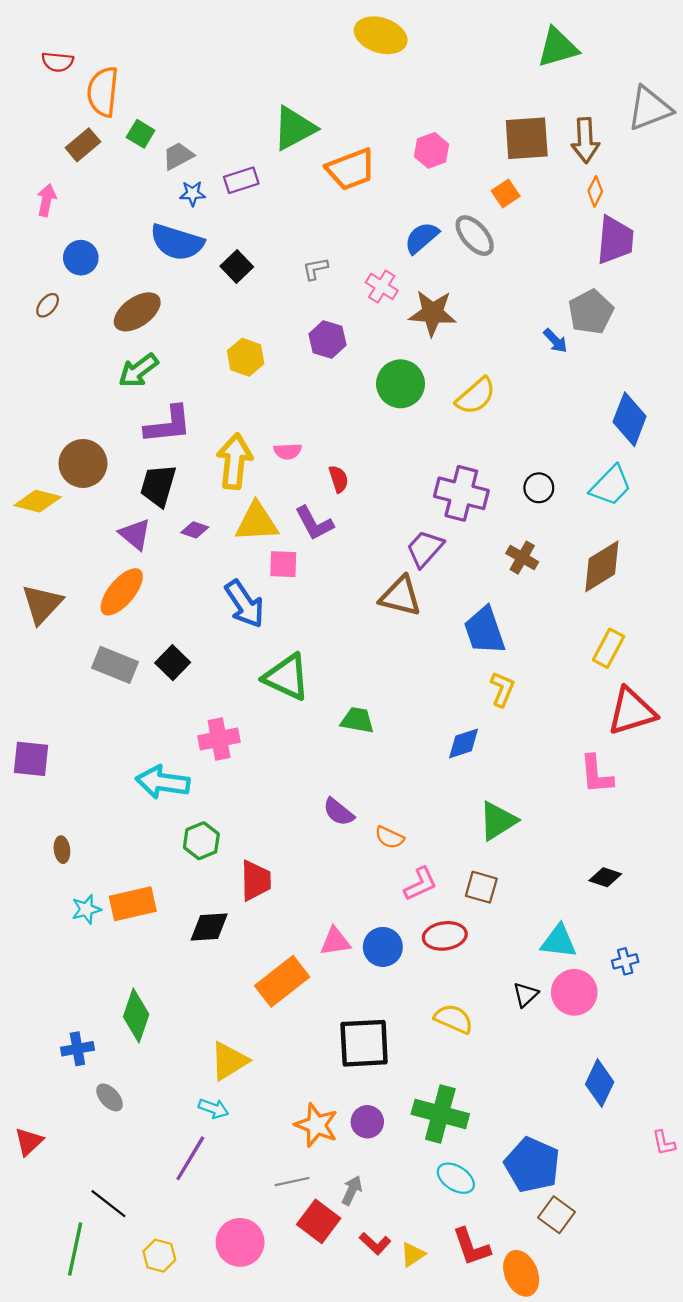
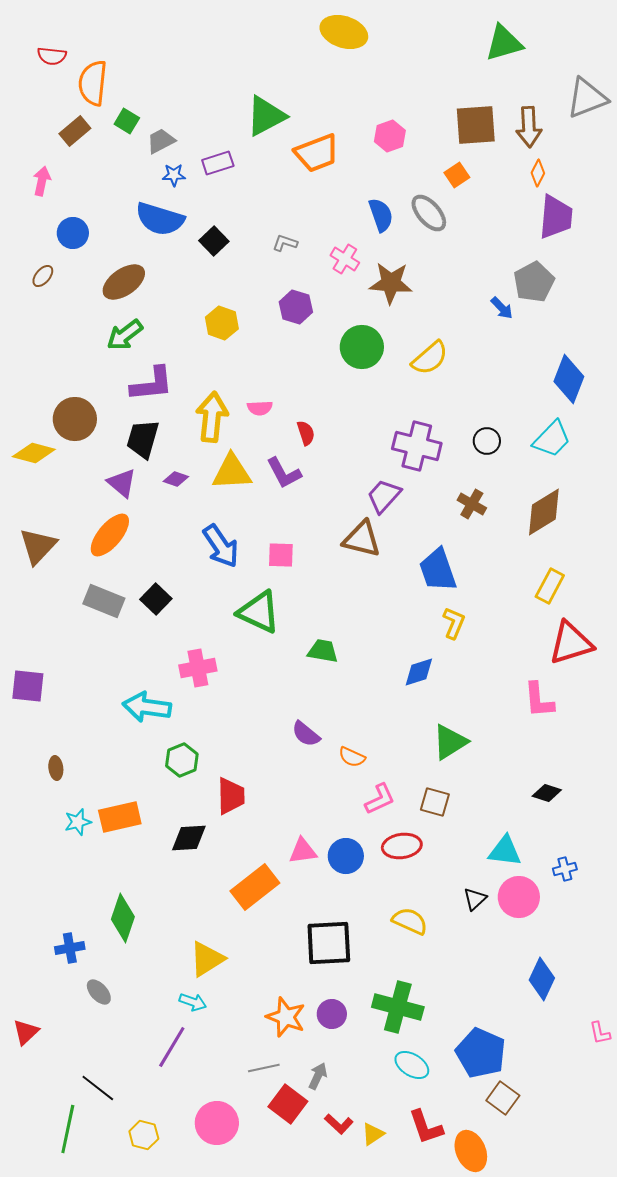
blue semicircle: (422, 238) -> (381, 215), turned 112
gray L-shape: (315, 269) -> (285, 243), turned 30
pink square: (283, 564) -> (281, 555), moved

